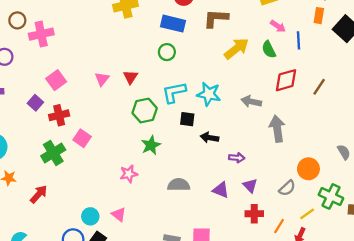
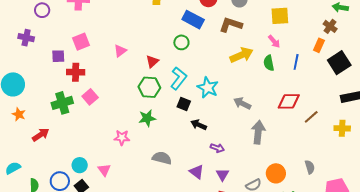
pink arrow: (278, 26) -> (274, 41), moved
red triangle: (130, 77) -> (152, 61), moved
red diamond: (286, 80) -> (289, 101), moved
brown line: (319, 87) -> (311, 117), moved
cyan L-shape: (174, 92) -> (179, 78), turned 125
purple square: (35, 103) -> (58, 56), turned 32

